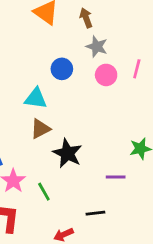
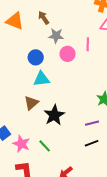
cyan triangle: (36, 98) -> (41, 79), moved
black star: (67, 153) -> (54, 115), turned 30
black line: (95, 213) -> (92, 143), moved

